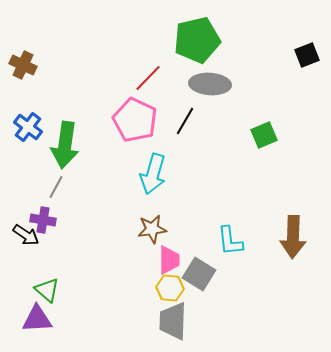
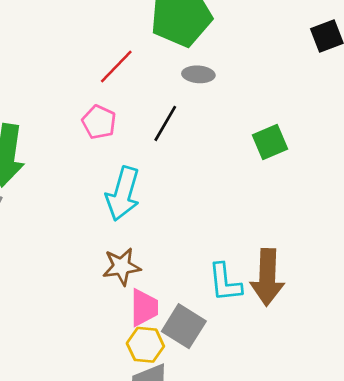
gray ellipse: (210, 84) -> (198, 74), size x0.6
pink pentagon: (135, 120) -> (99, 122), size x0.6
brown arrow: (293, 237) -> (267, 277), moved

